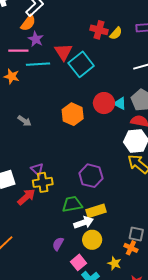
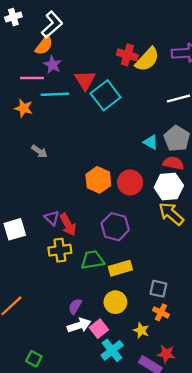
yellow semicircle: (116, 33) -> (147, 59), size x1.6
red circle: (104, 103) -> (130, 182), moved
orange hexagon: (73, 114) -> (98, 180), moved
gray arrow: (24, 121) -> (39, 151), moved
yellow cross: (43, 182) -> (60, 250), moved
red arrow: (26, 197) -> (68, 225), moved, turned 102
white arrow: (84, 223) -> (79, 325), moved
gray square: (136, 234) -> (158, 289), moved

